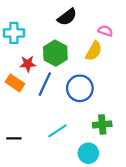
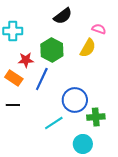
blue circle: (80, 88) -> (75, 100), moved
black line: (14, 138) -> (13, 105), moved

